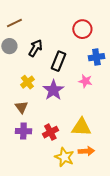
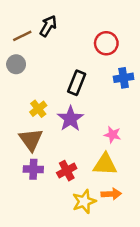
black arrow: (35, 48) -> (48, 26), moved
pink star: (85, 81) -> (112, 135), moved
brown triangle: (21, 107) -> (31, 140), size x1.5
yellow star: (64, 157) -> (84, 201), turned 30

